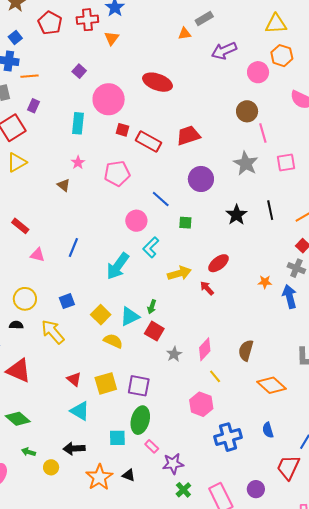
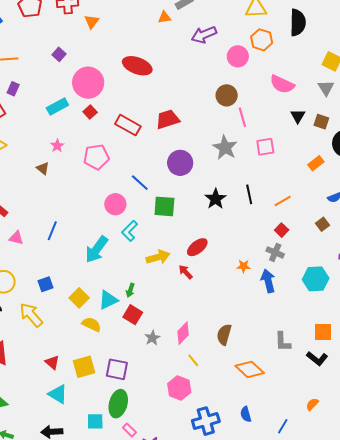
cyan rectangle: (78, 123) -> (57, 106), turned 55
red square: (123, 130) -> (90, 112), moved, turned 32
green square: (185, 223) -> (164, 206), size x1.6

